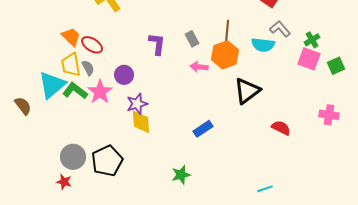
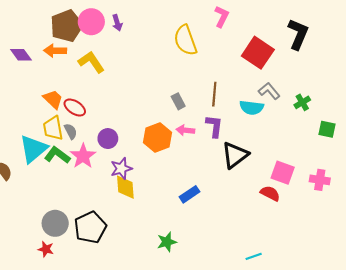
purple L-shape: (157, 44) -> (214, 126), moved
orange hexagon: (225, 55) -> (157, 137), moved
pink square: (309, 59) -> (283, 173), moved
green square: (336, 66) -> (327, 129), turned 36

